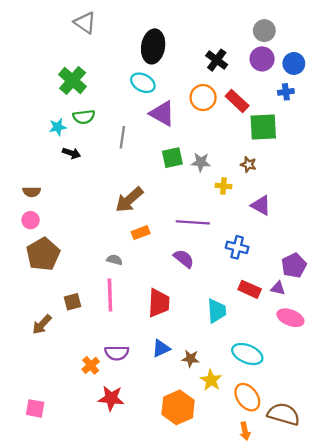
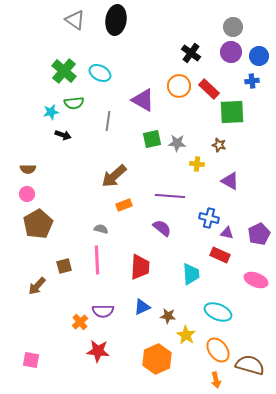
black ellipse: (153, 46) -> (116, 20), moved
cyan ellipse: (143, 83) -> (100, 73), moved
purple triangle: (278, 288) -> (227, 233), moved

